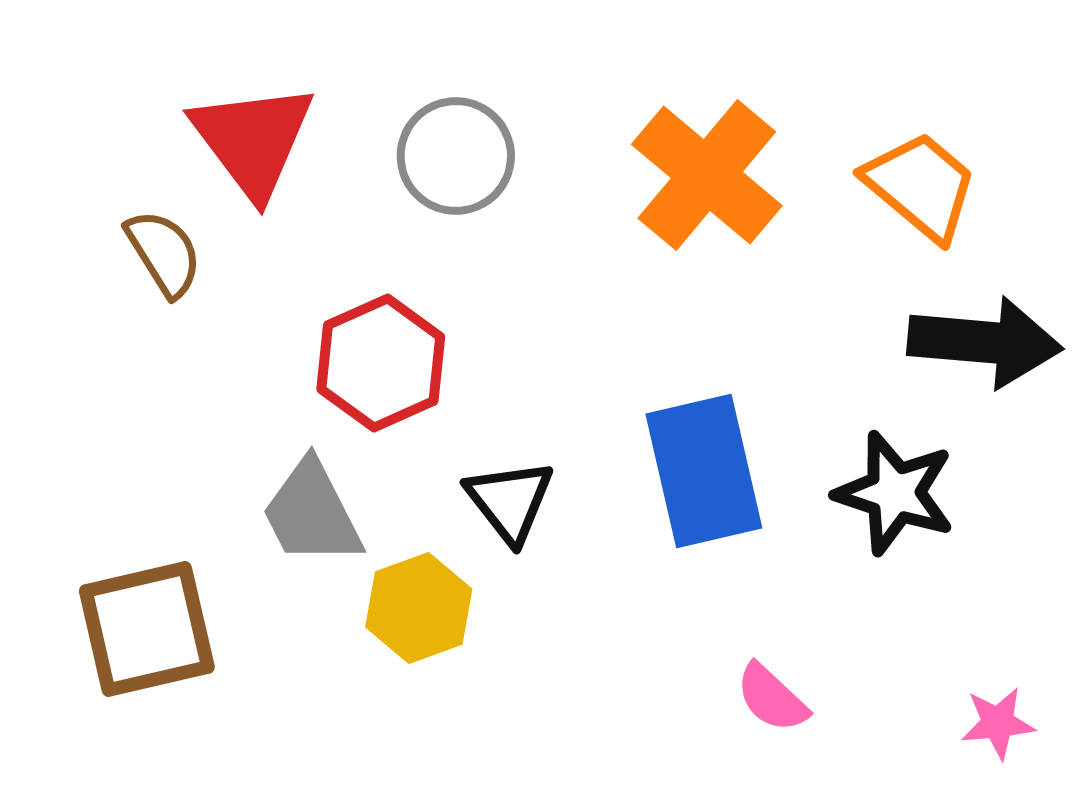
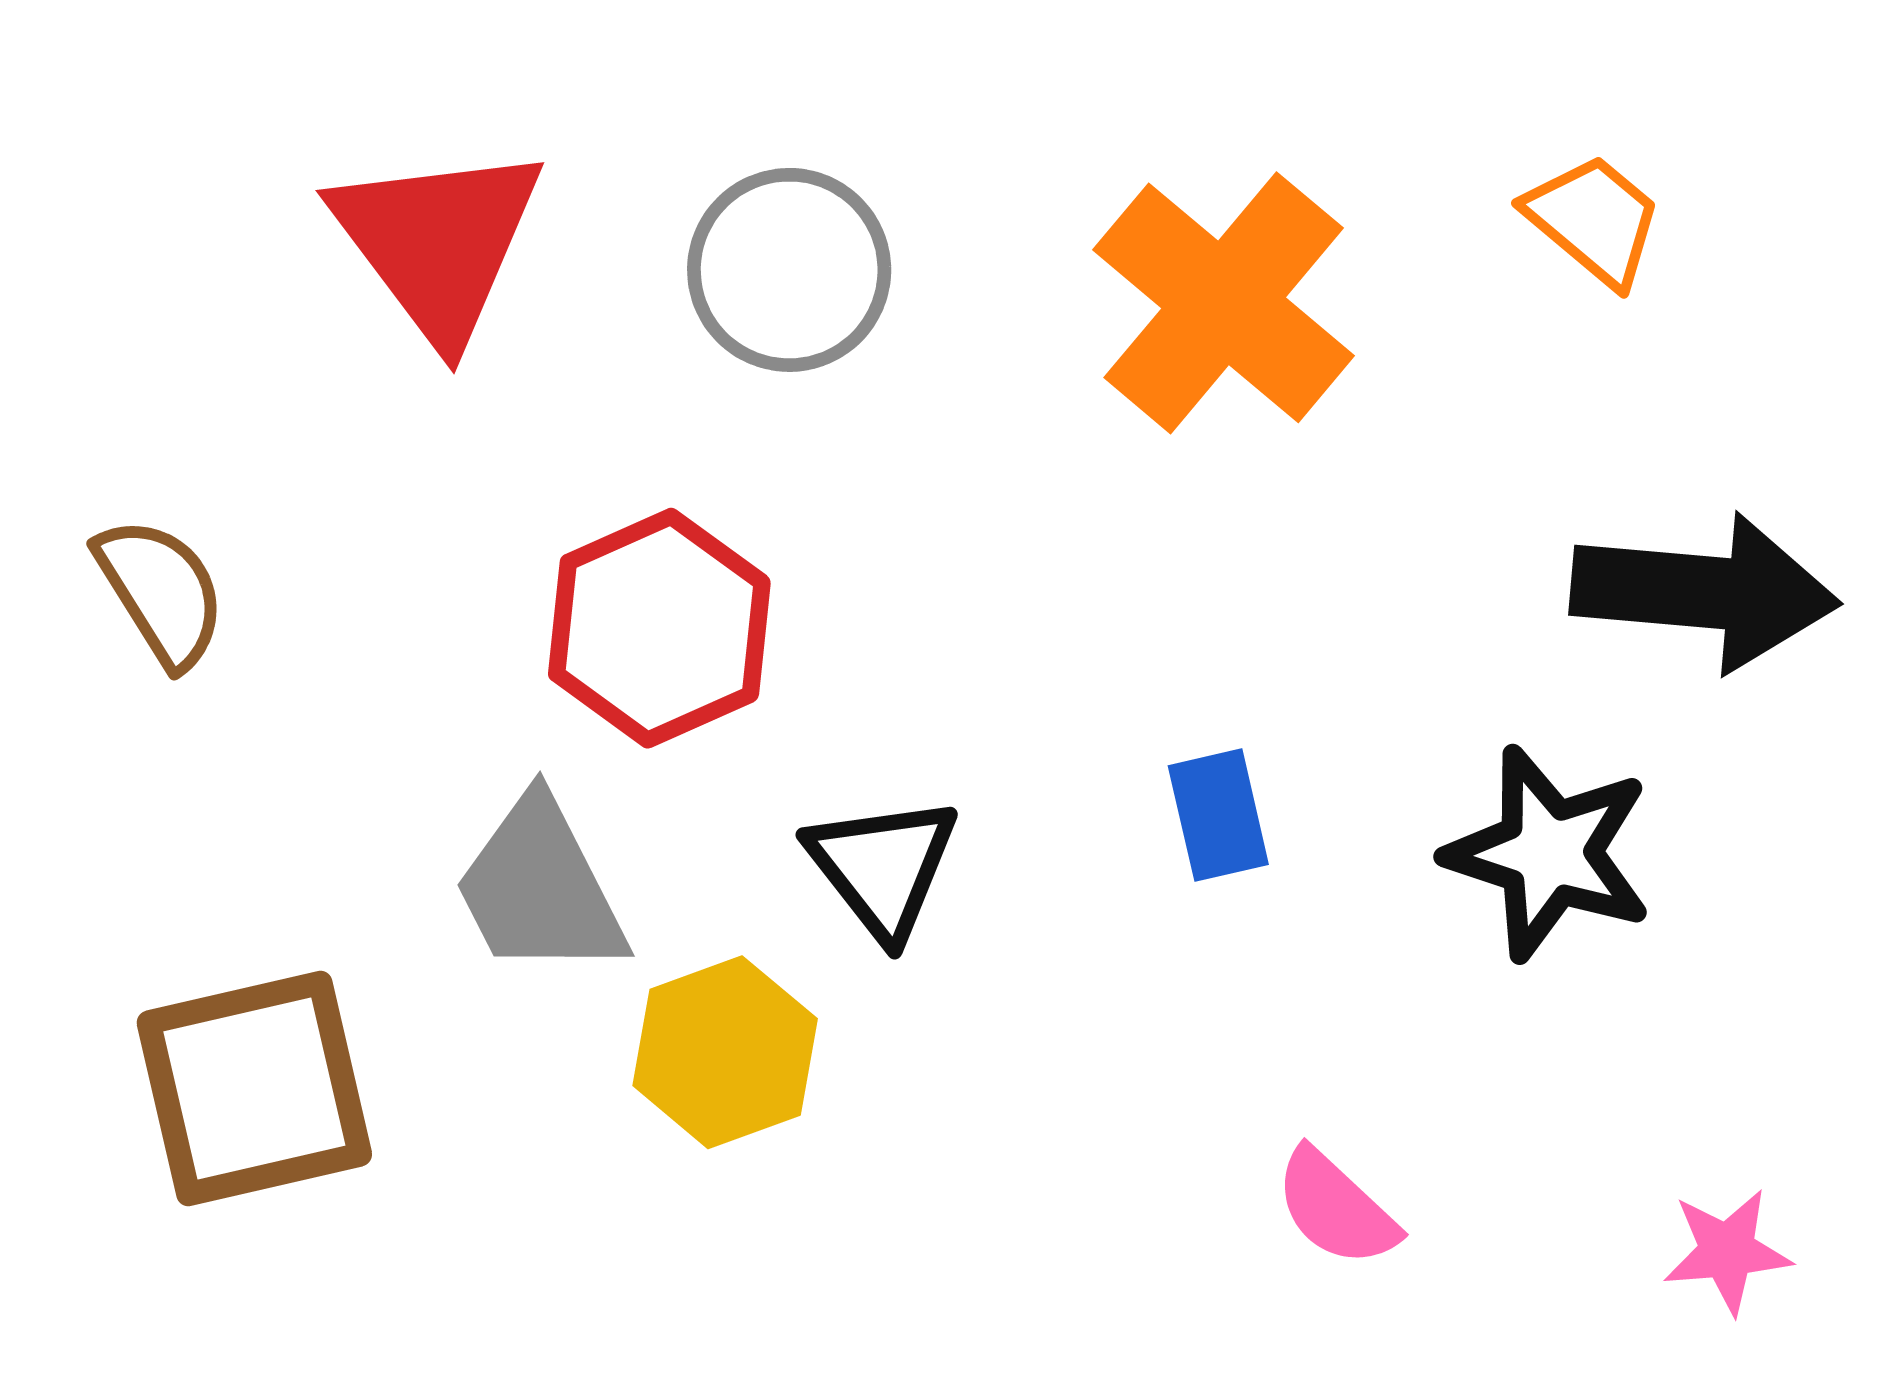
orange trapezoid: (921, 186) -> (1594, 220), moved, size x0.7
brown semicircle: (164, 253) -> (161, 592), moved
blue rectangle: (704, 471) -> (1218, 815), size x0.5

